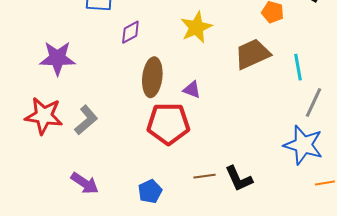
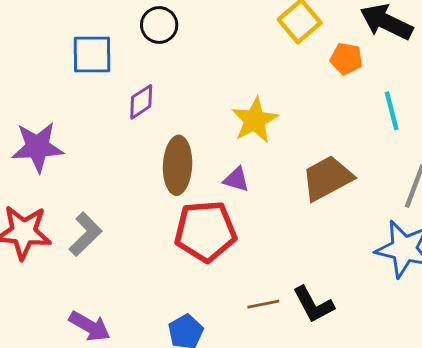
yellow star: (196, 27) -> (255, 120), moved
brown trapezoid: (252, 54) -> (327, 178), moved
cyan line: (298, 67) -> (392, 111), moved

